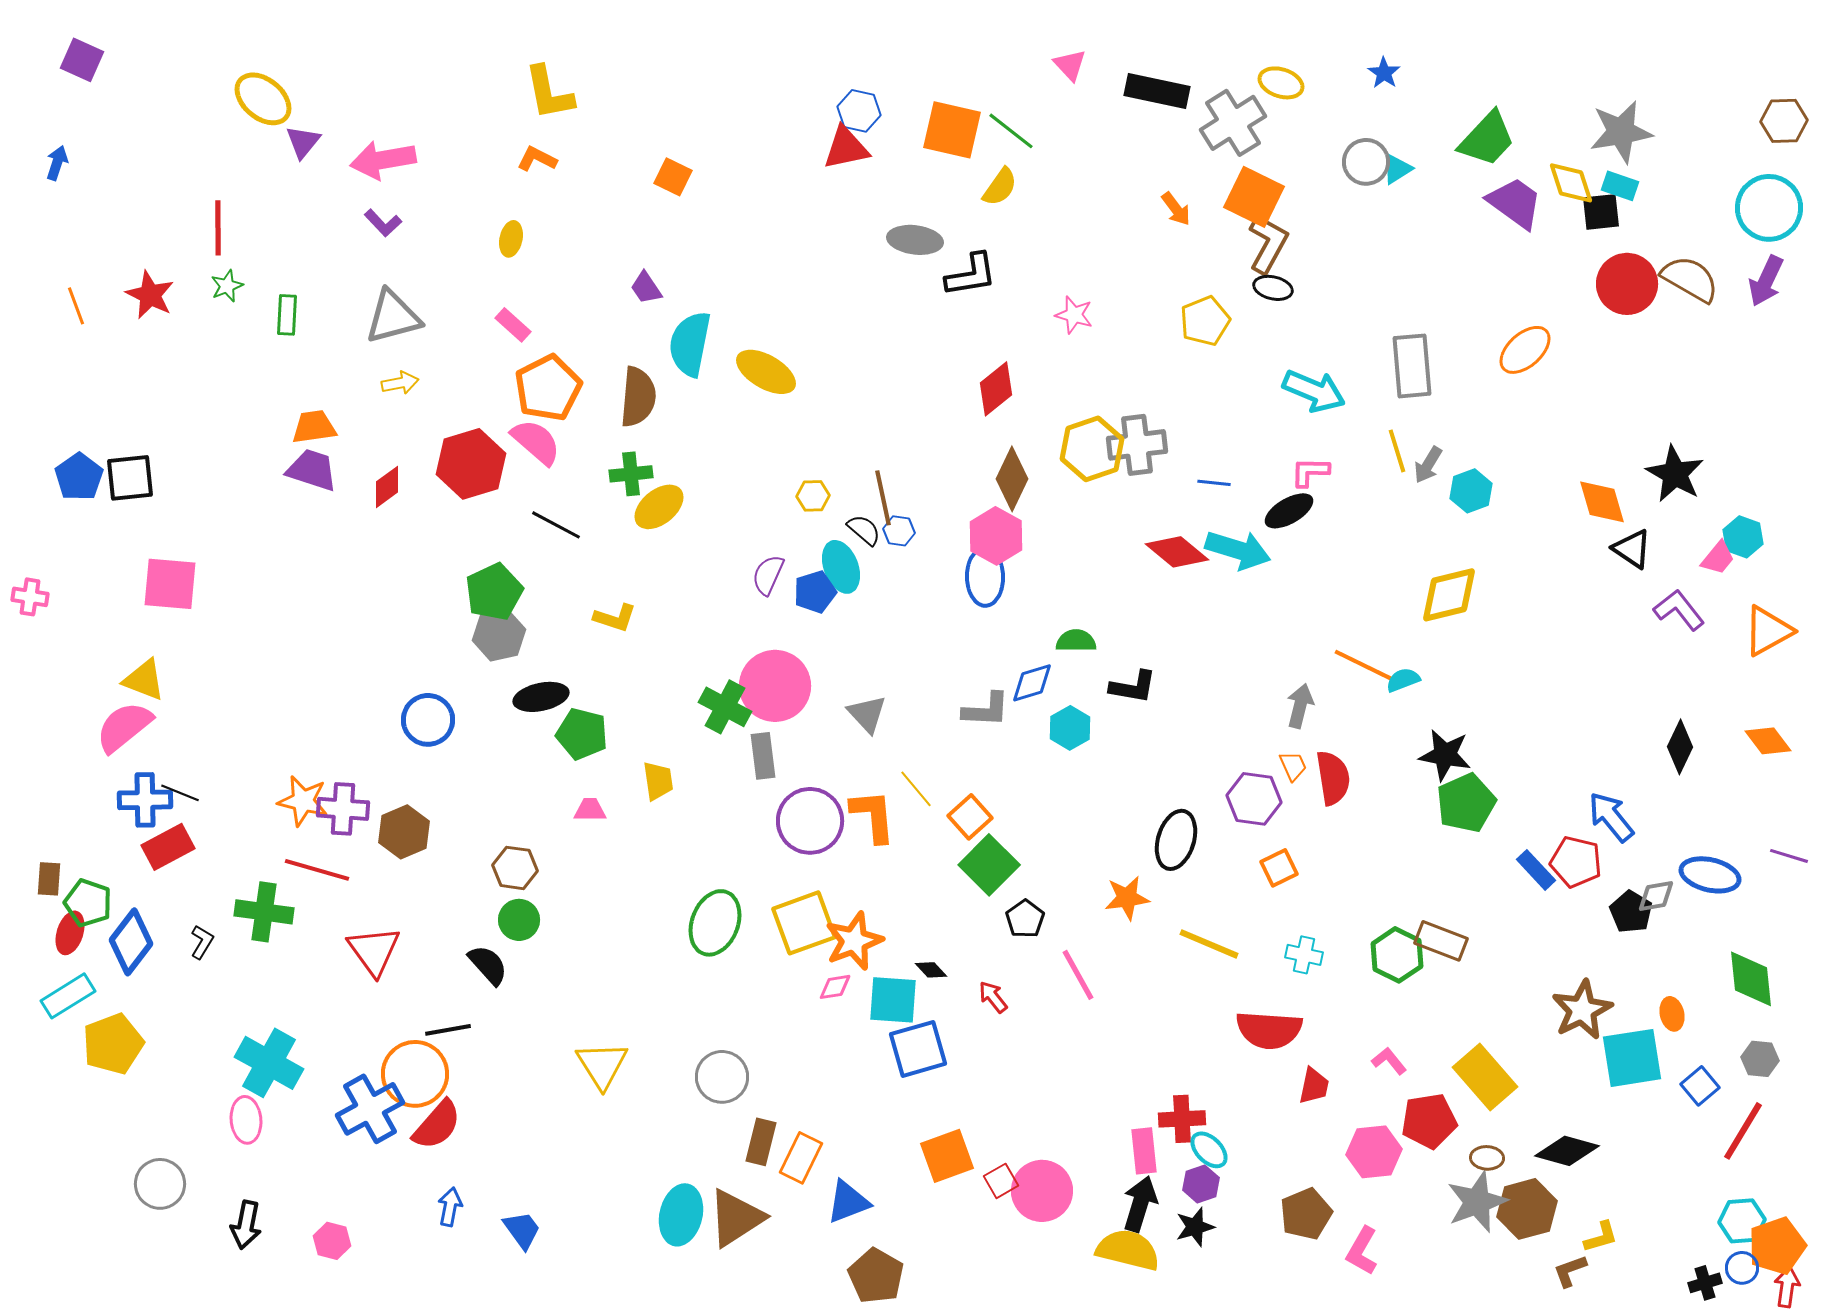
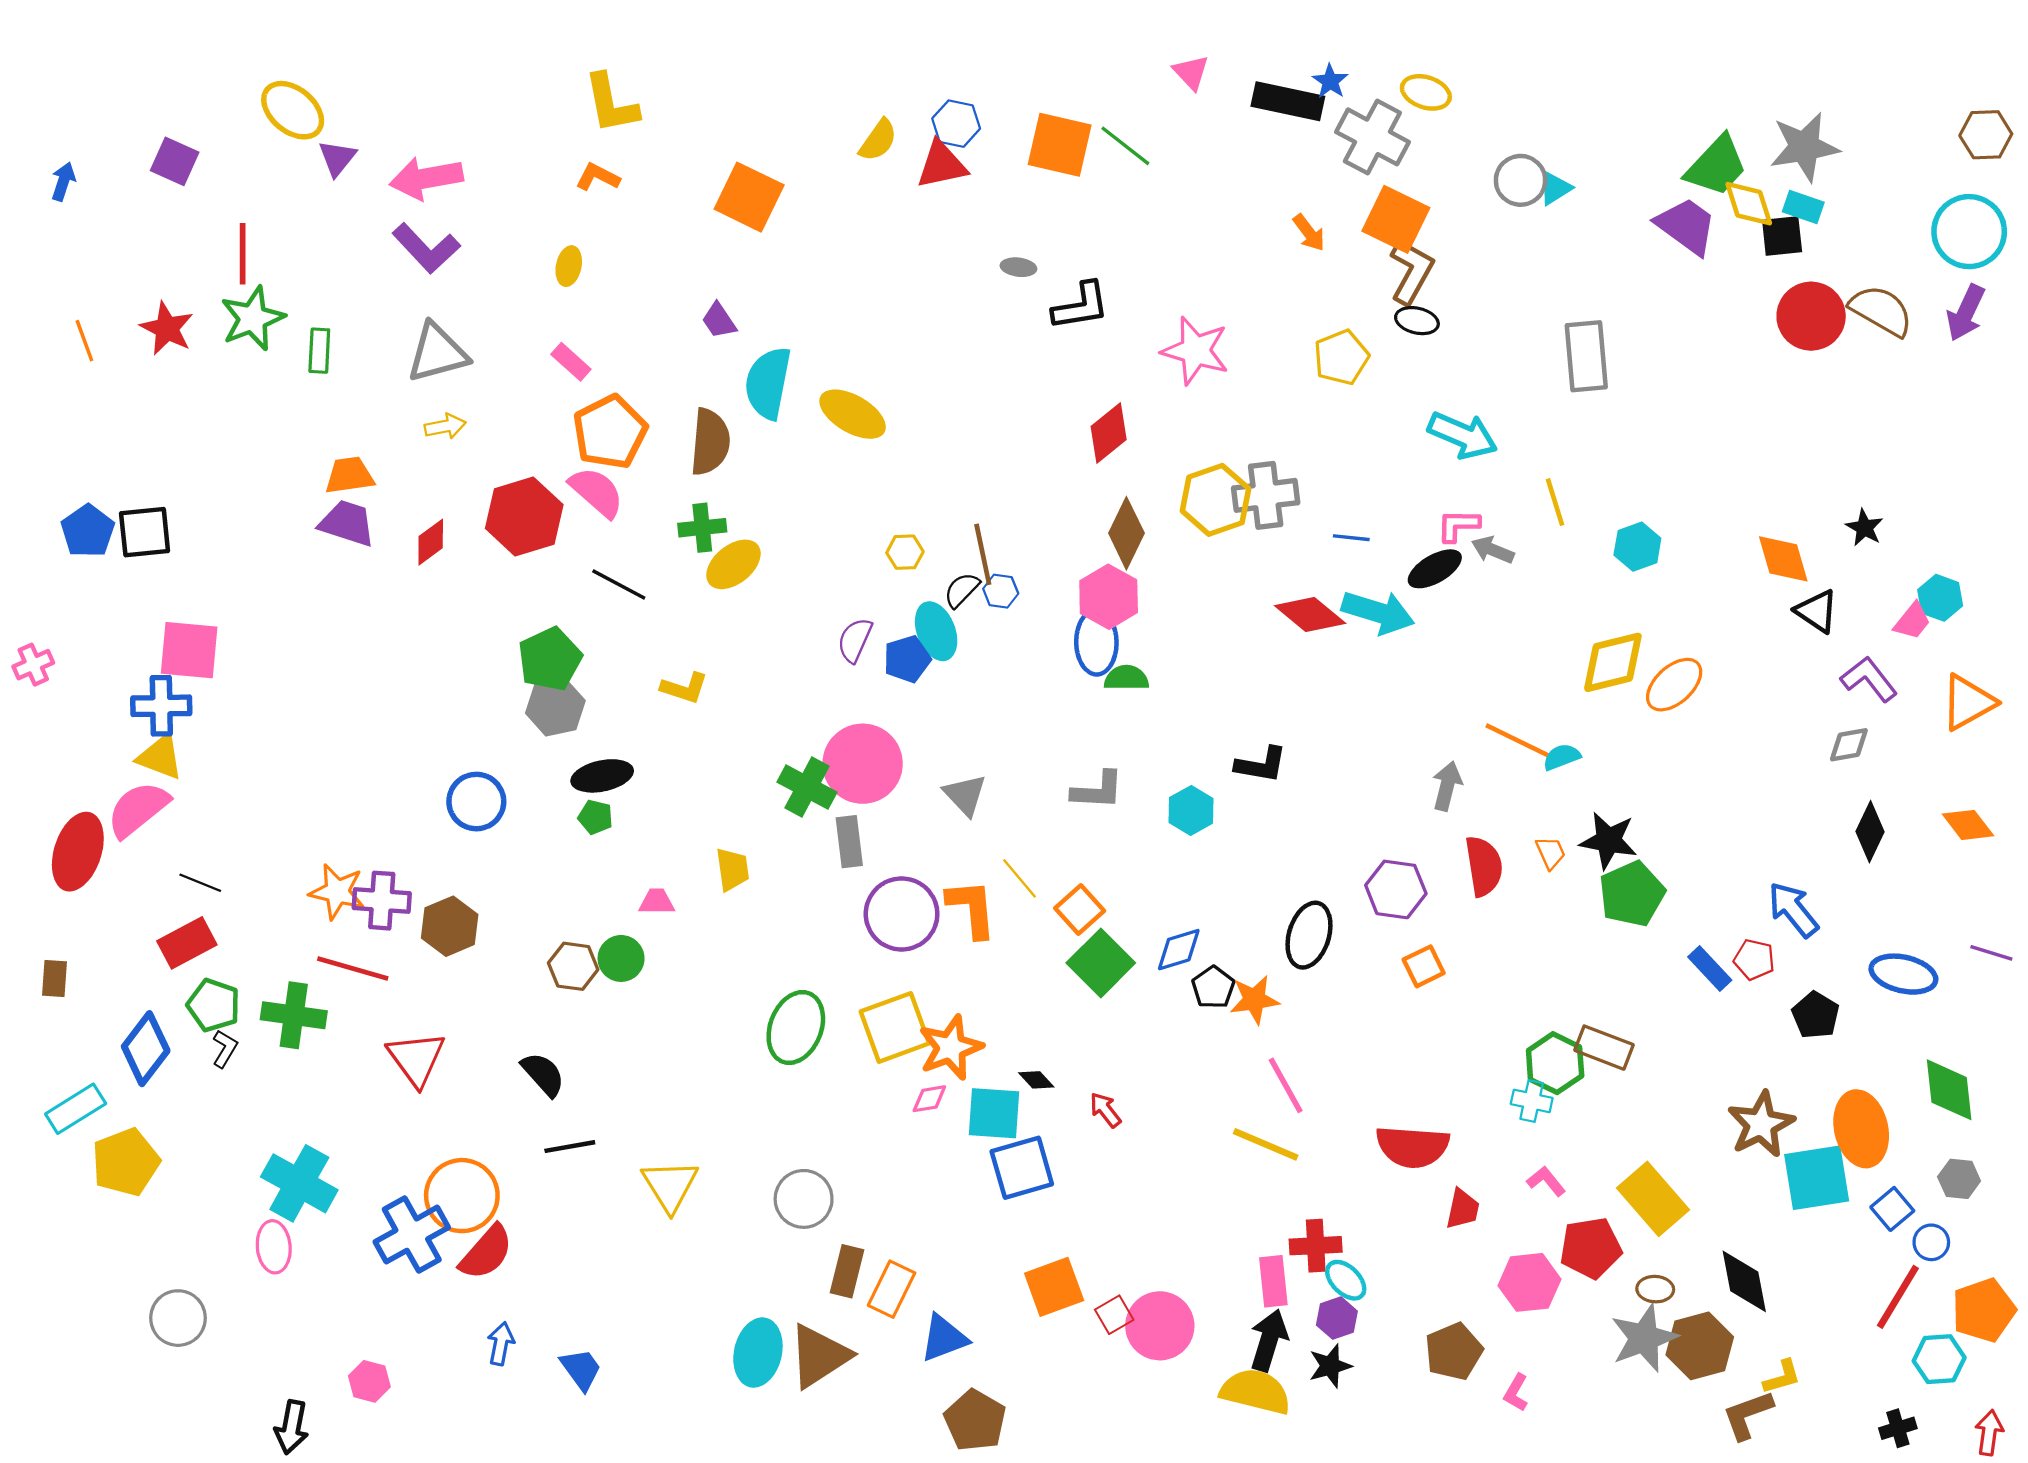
purple square: (82, 60) -> (175, 161), moved
blue star: (1384, 73) -> (1330, 81), moved
gray cross: (1233, 123) -> (1372, 137), turned -30
green trapezoid: (1487, 139) -> (1716, 166), moved
orange square: (673, 177) -> (749, 197), size x1.6
yellow semicircle: (1000, 187) -> (878, 140), moved
purple L-shape: (383, 223) -> (426, 248), size x1.6
gray ellipse: (915, 240) -> (1018, 267), size x0.6
green star: (227, 286) -> (253, 318), size x1.8
pink star: (1074, 315) -> (1195, 351), size x1.6
orange ellipse: (1525, 350) -> (1674, 685), moved
gray rectangle: (1412, 366) -> (1586, 356), moved
gray arrow: (1428, 465) -> (1493, 550), moved, turned 81
black star: (1675, 474) -> (1864, 528), size x0.6
black semicircle: (864, 530) -> (962, 590), turned -87
pink cross: (30, 597) -> (33, 665), turned -33
green semicircle: (1076, 641) -> (1126, 678), moved
blue diamond: (1032, 683) -> (1179, 950), moved
green pentagon: (582, 734) -> (595, 817), moved, size x0.6
orange trapezoid: (1293, 766) -> (1551, 853), moved
blue cross: (145, 800) -> (161, 706), moved
red pentagon: (1576, 862) -> (1754, 960), size x0.7
gray diamond: (1656, 896) -> (1849, 745), moved
green pentagon: (88, 903) -> (214, 1005), moved
black pentagon: (1025, 919) -> (1213, 987), moved
green circle: (519, 920) -> (621, 958), moved
red ellipse: (70, 933) -> (78, 852), moved, size x1.6
yellow line: (1209, 944) -> (1266, 1144), moved
cyan cross: (1304, 955) -> (1532, 1101), moved
pink line: (1078, 975) -> (1286, 1085), moved
orange ellipse: (1672, 1014) -> (1861, 1129), size x2.0
black line: (448, 1030) -> (570, 1147), moved
red line: (1743, 1131) -> (1898, 1297), moved
black diamond: (1567, 1151) -> (1744, 1281), turned 64
black arrow: (246, 1225) -> (292, 1427), moved
orange pentagon: (1777, 1246) -> (1984, 1310), moved
pink L-shape: (1362, 1251) -> (1516, 1393), size x0.7
blue circle: (1742, 1268) -> (1931, 1242), moved
brown L-shape: (1570, 1271) -> (1748, 1415), size x1.4

